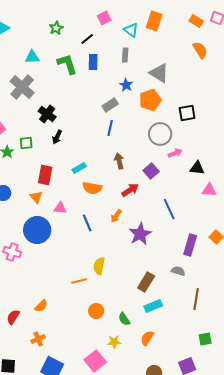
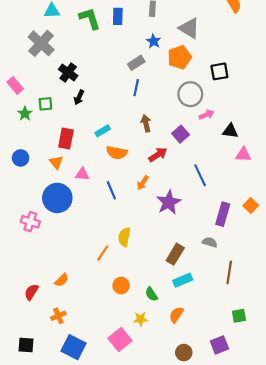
orange line: (79, 281) -> (103, 253), turned -42

